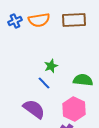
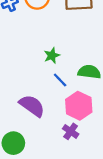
blue line: (44, 83) -> (60, 80), moved

